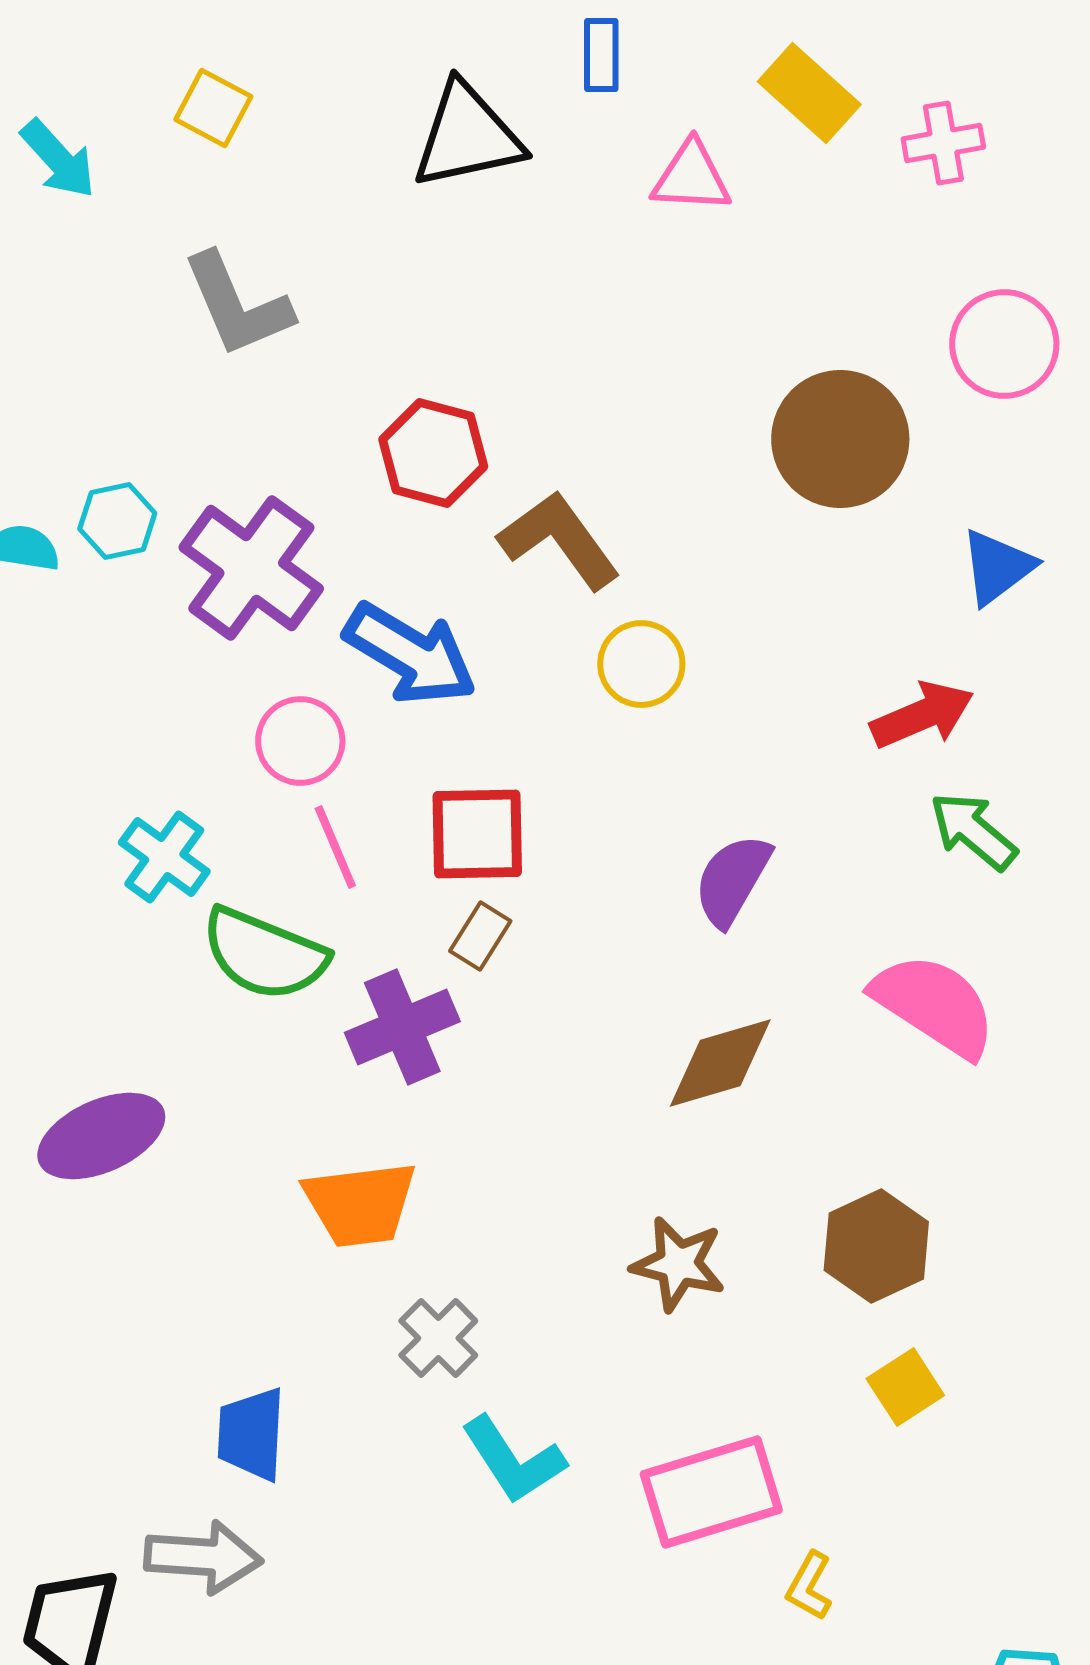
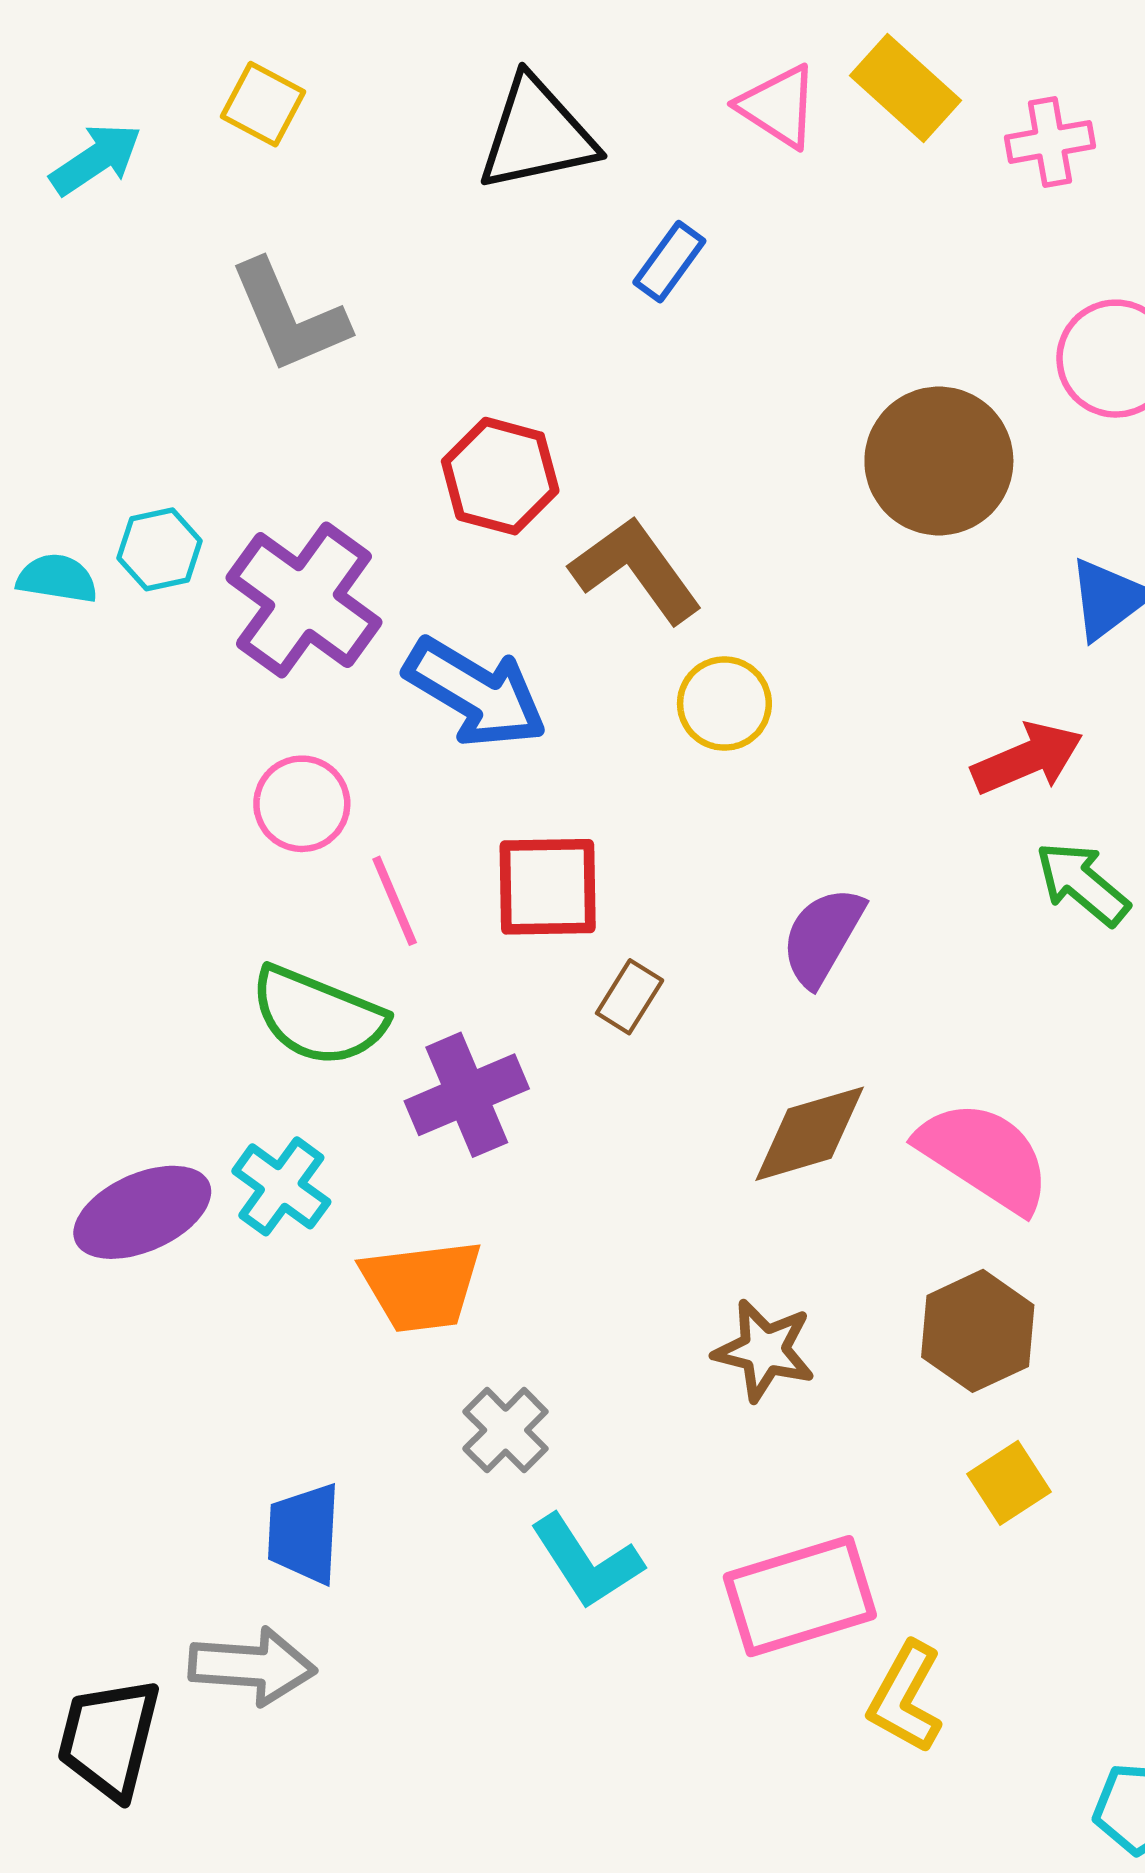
blue rectangle: (601, 55) -> (669, 262), moved, turned 36
cyan arrow: (58, 159) -> (96, 159), turned -82
pink triangle: (691, 177) -> (778, 106), moved, turned 30
pink circle: (300, 741) -> (302, 804), moved
cyan cross: (164, 857) -> (281, 1186), moved
brown rectangle: (480, 936) -> (630, 997), moved
pink semicircle: (934, 1005) -> (984, 1156), moved
yellow L-shape: (809, 1586) -> (906, 1697), size x1.5

